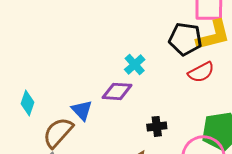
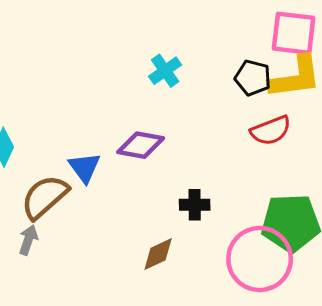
black pentagon: (185, 39) -> (253, 78), size x0.7
cyan cross: (135, 65) -> (165, 71), moved

